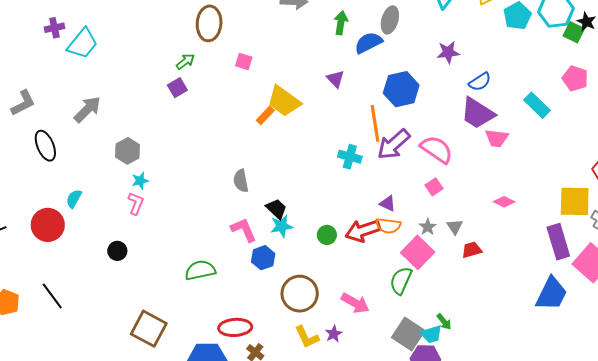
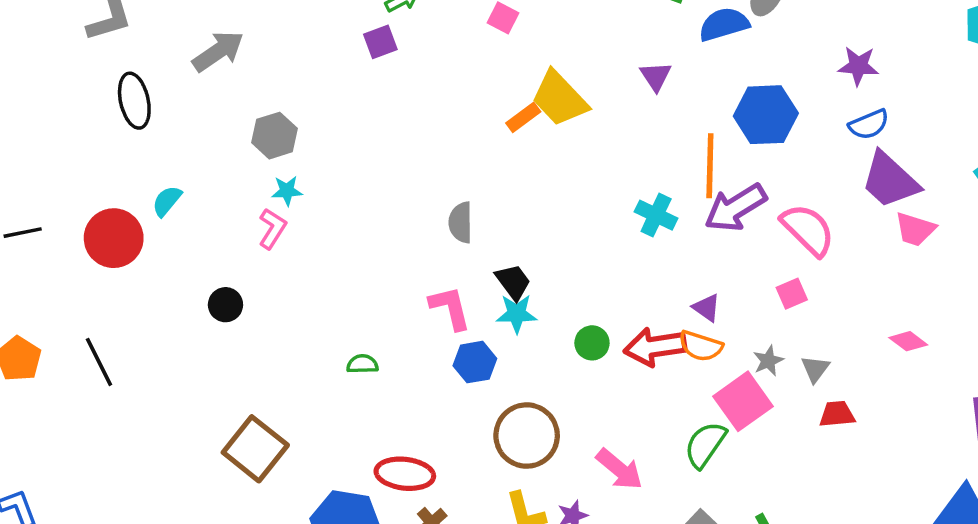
blue semicircle: (480, 82) -> (869, 124), moved
green semicircle: (200, 270) -> (362, 364), size x0.6

